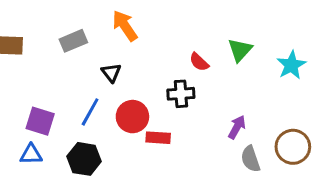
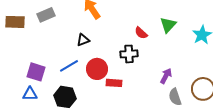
gray rectangle: (73, 41) -> (46, 15), moved
black triangle: (111, 73) -> (83, 40), turned 48
blue line: (90, 112) -> (69, 66), turned 30

